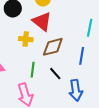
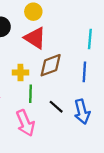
yellow cross: (26, 39) -> (20, 73), moved
black line: (55, 74) -> (56, 107), moved

